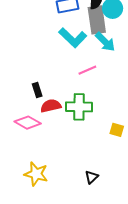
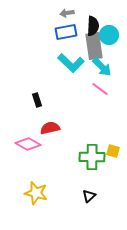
pink line: (87, 70) -> (100, 89), moved, turned 60
black rectangle: (37, 90) -> (37, 100), moved
green cross: (79, 107) -> (92, 157), moved

